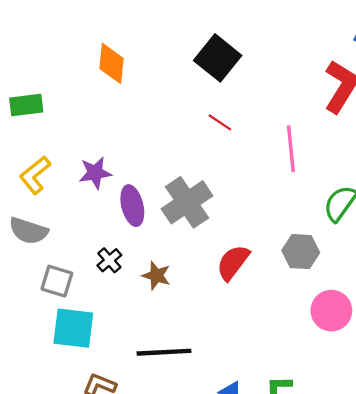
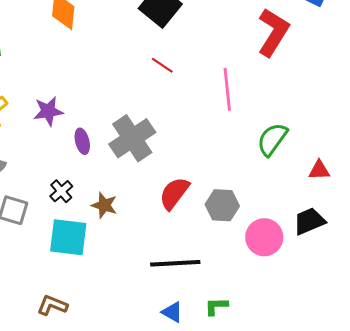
purple ellipse: (132, 206) -> (82, 141), size x0.7
gray hexagon: (301, 252) -> (222, 205), moved
cyan square: (73, 328) -> (68, 237), moved
black line: (164, 352) -> (175, 263), moved

